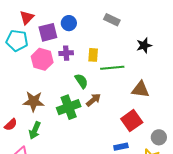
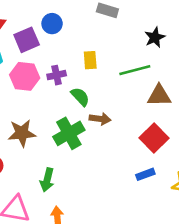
purple cross: (66, 53) -> (57, 75), moved
green line: (112, 68) -> (135, 70), moved
brown arrow: (94, 100) -> (100, 119), turned 56
green arrow: (35, 130) -> (47, 180), moved

